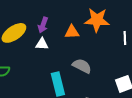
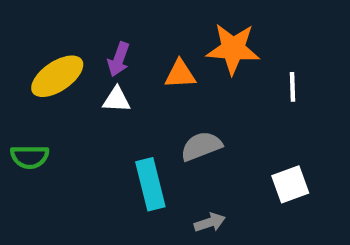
gray semicircle: (82, 66) -> (201, 146), turned -48

